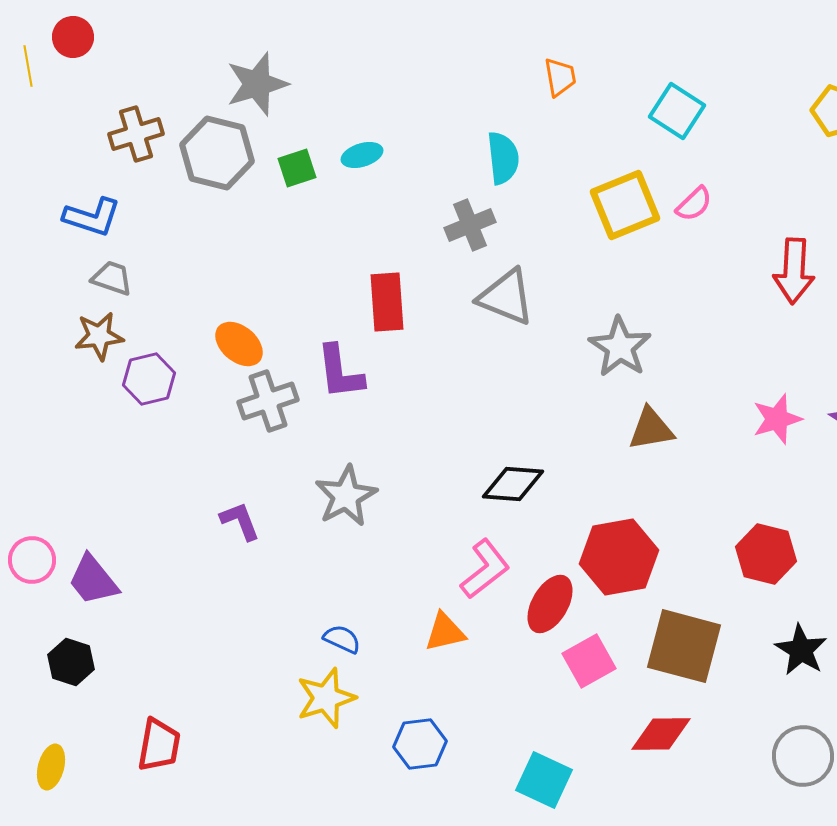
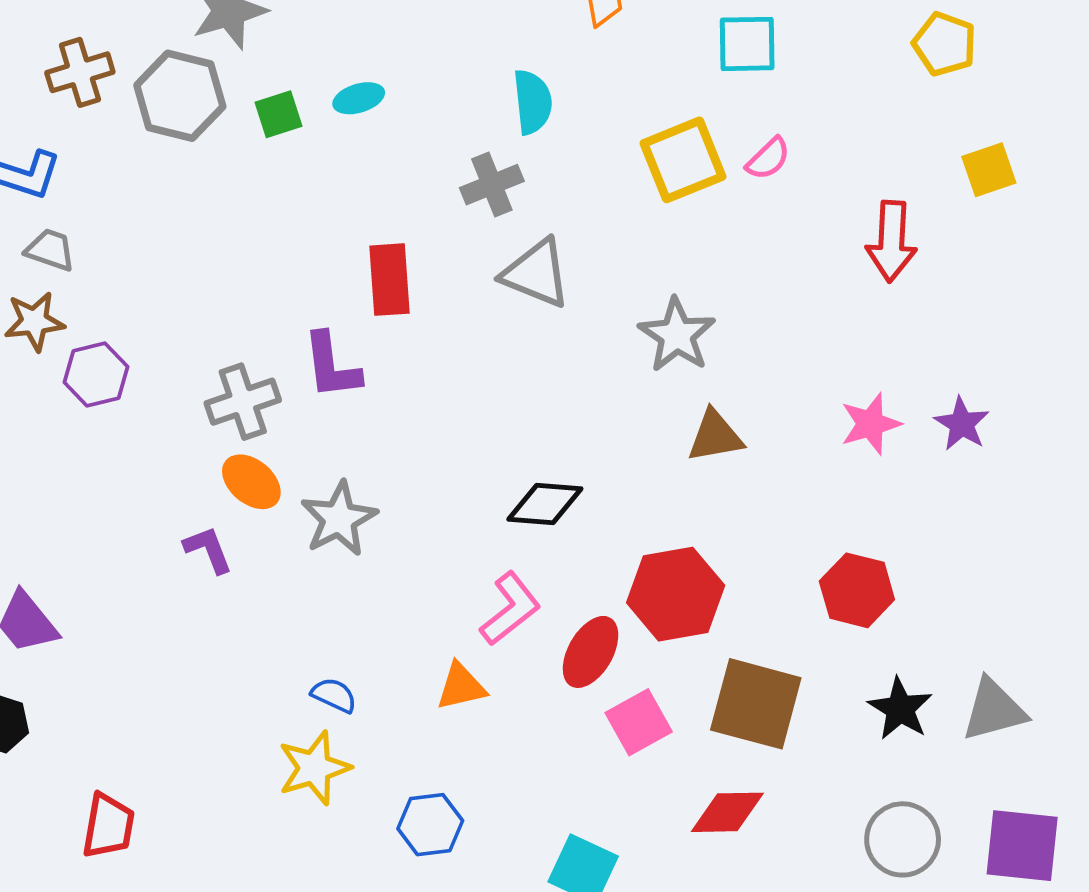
cyan square: (677, 111) -> (747, 44), turned -34
orange ellipse: (239, 344) -> (251, 482), moved

